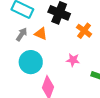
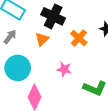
orange triangle: (41, 34) -> (42, 39), moved, turned 48

